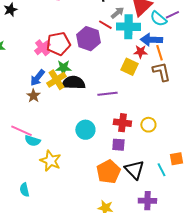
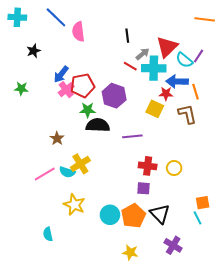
purple line: (172, 15) -> (199, 56), turned -32
purple hexagon: (88, 39) -> (114, 96), moved
orange line: (159, 53) -> (195, 92), moved
blue arrow: (37, 78) -> (61, 74), moved
yellow cross: (56, 80) -> (80, 164), moved
cyan circle: (85, 130) -> (110, 215), moved
pink line: (21, 131) -> (45, 174), turned -55
cyan semicircle: (32, 141) -> (67, 172), moved
cyan line: (161, 170) -> (198, 218), moved
purple cross: (147, 201) -> (173, 245), turned 30

